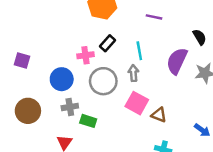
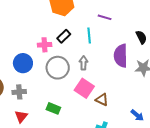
cyan line: (139, 51) -> (89, 35), moved
purple semicircle: (177, 61) -> (121, 56), turned -30
gray cross: (70, 107) -> (19, 92), moved
green rectangle: (88, 121) -> (53, 108), moved

